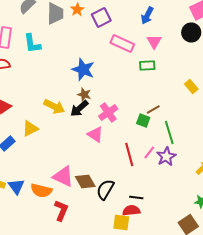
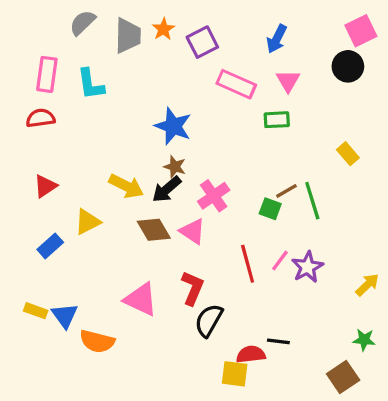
green line: (169, 132) -> (312, 201), moved
brown diamond: (85, 182) -> (154, 230), moved
orange semicircle: (41, 190) -> (97, 341), moved
black line: (136, 198) -> (278, 341), moved
red L-shape: (61, 210) -> (193, 288), moved

